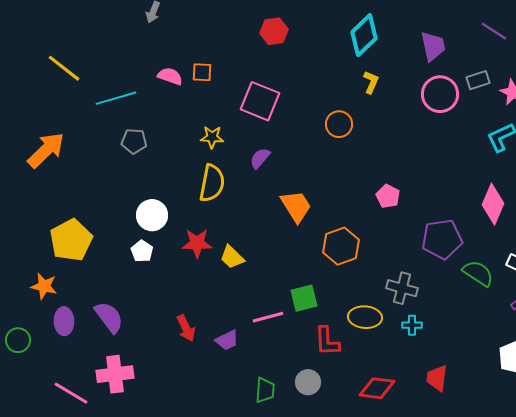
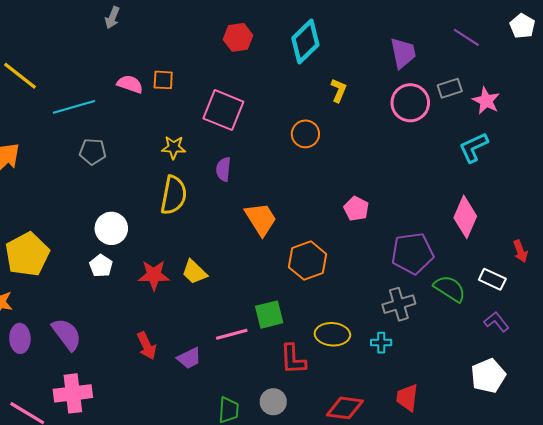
cyan diamond: (364, 35) -> (305, 42), moved
purple semicircle: (260, 158) -> (223, 169), turned -35
red star: (197, 243) -> (154, 275), moved
gray cross: (402, 288) -> (399, 304), moved, turned -32

